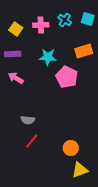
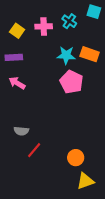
cyan square: (88, 19) -> (94, 12), moved
orange rectangle: (84, 51) -> (90, 54), turned 36
cyan star: (48, 57) -> (66, 55), moved
gray semicircle: (28, 120) -> (21, 131), moved

